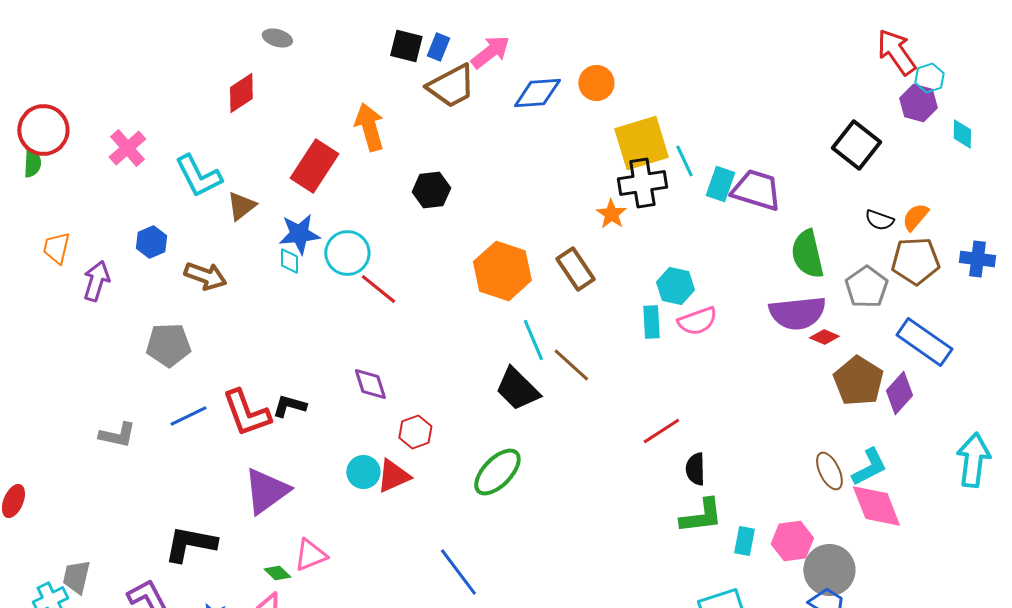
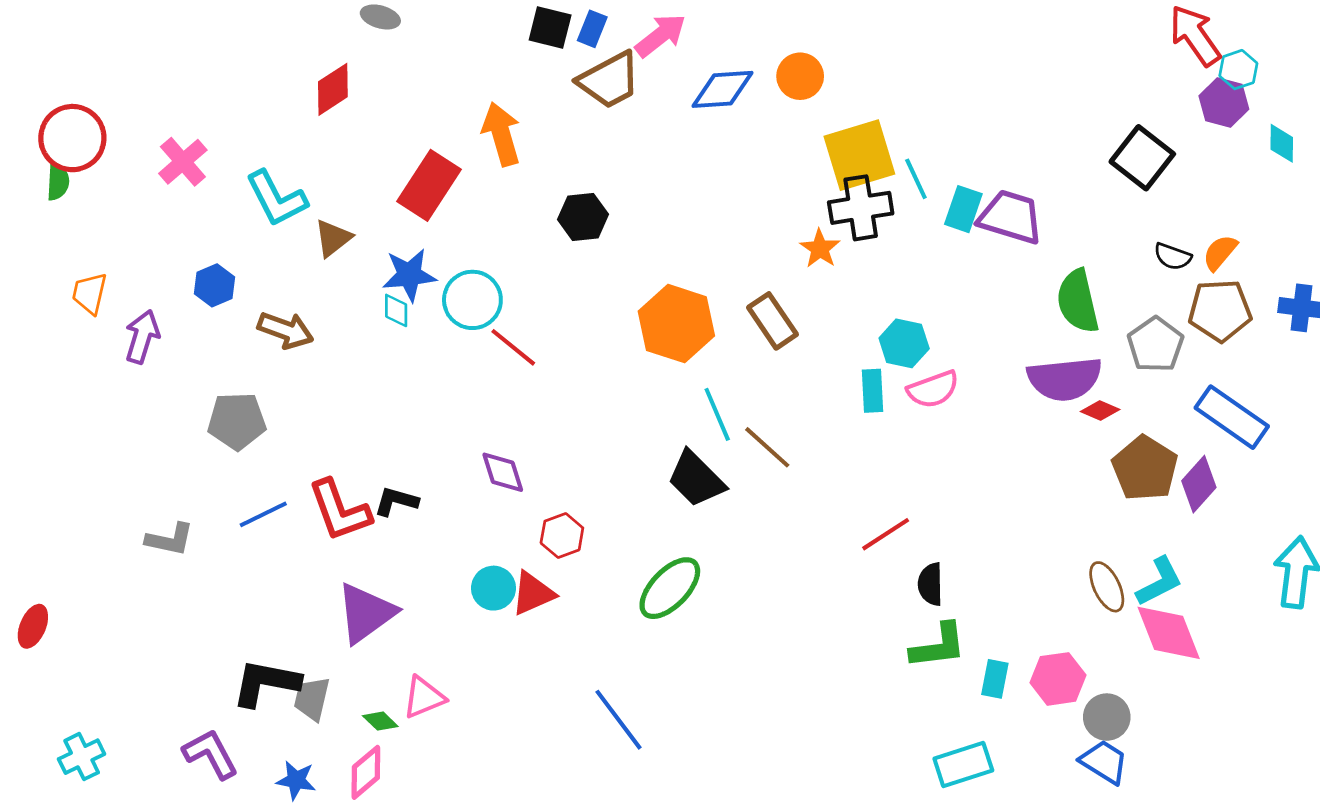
gray circle: (829, 570) -> (1107, 717), size x0.7
gray trapezoid: (76, 577) -> (312, 699), moved

